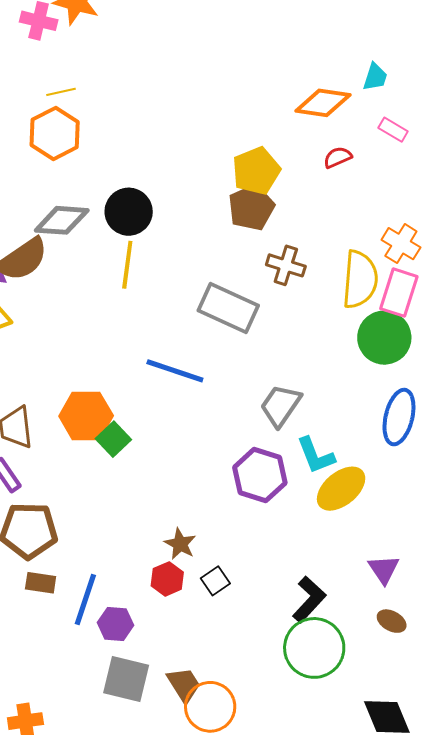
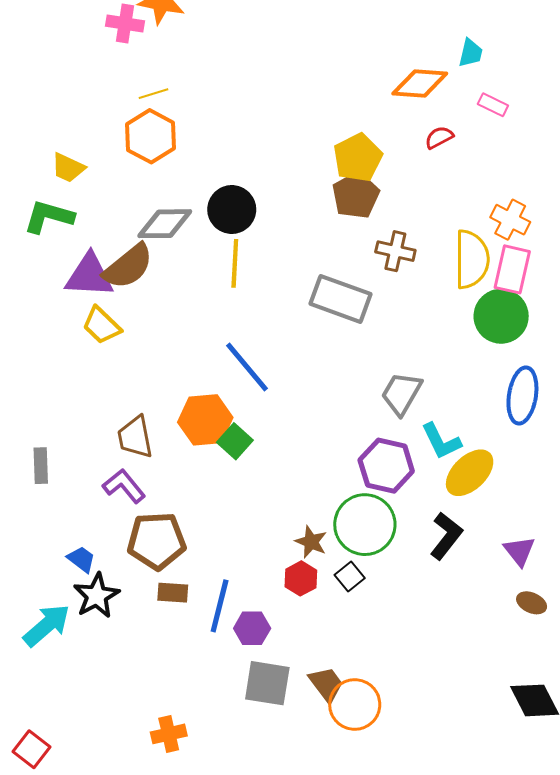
blue line: (175, 371) -> (247, 367), moved, turned 36
black L-shape: (309, 599) -> (446, 536), moved
green circle: (314, 648) -> (365, 525), moved

